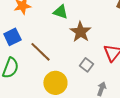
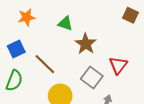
gray square: (86, 65) -> (92, 77), size x1.5

